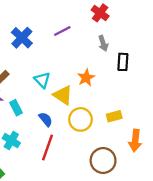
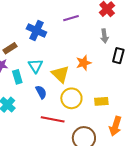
blue cross: (22, 38) -> (36, 30), moved, turned -30
cyan triangle: (42, 80) -> (35, 66), moved
red line: (47, 147) -> (53, 119), moved, turned 70

